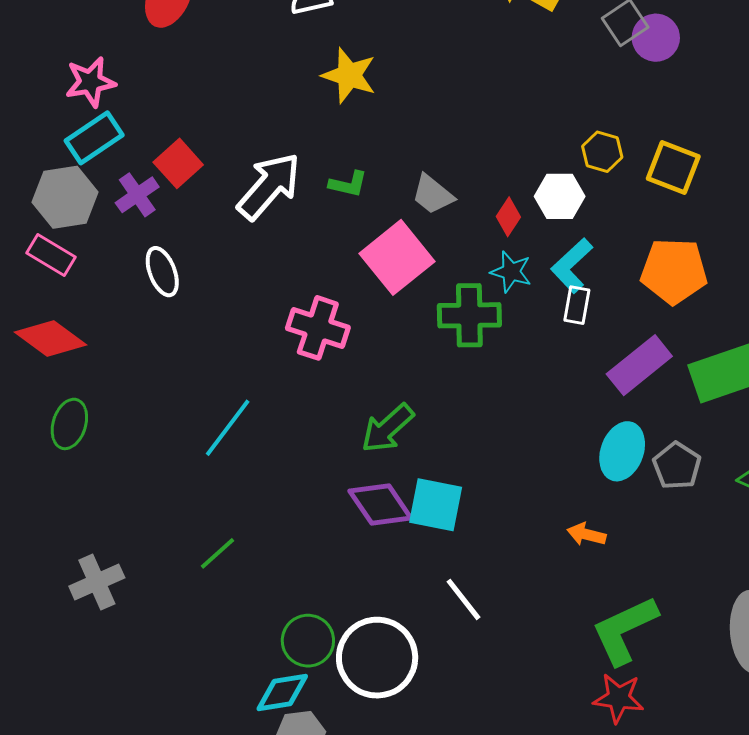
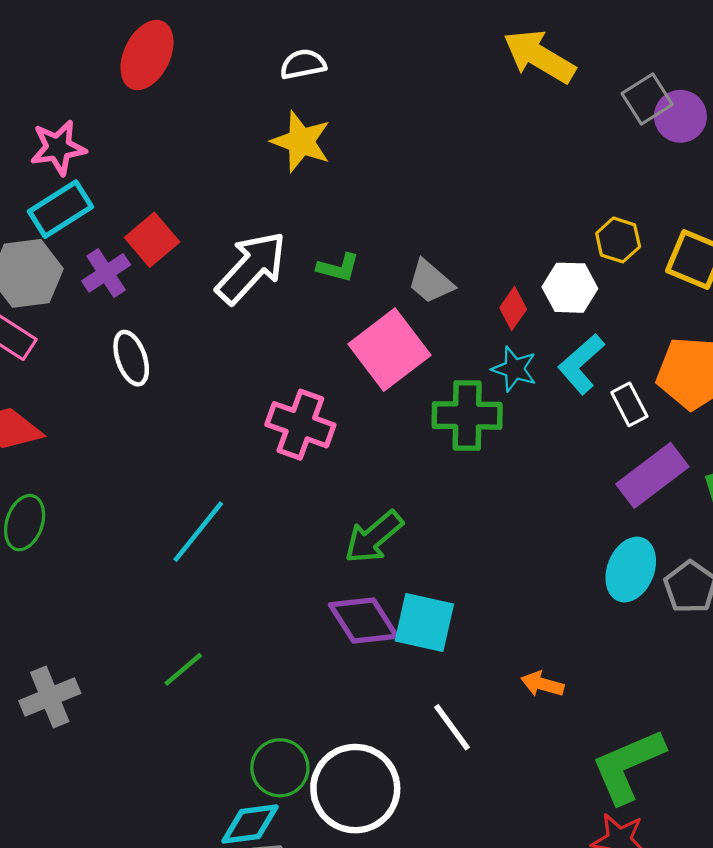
yellow star: (349, 75) -> (301, 142), moved
white rectangle: (577, 305) -> (629, 404), moved, turned -39
orange arrow: (586, 534) -> (542, 684), moved

